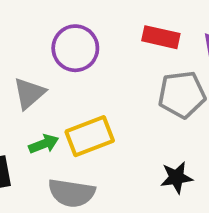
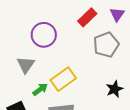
red rectangle: (161, 37) -> (87, 17), turned -42

